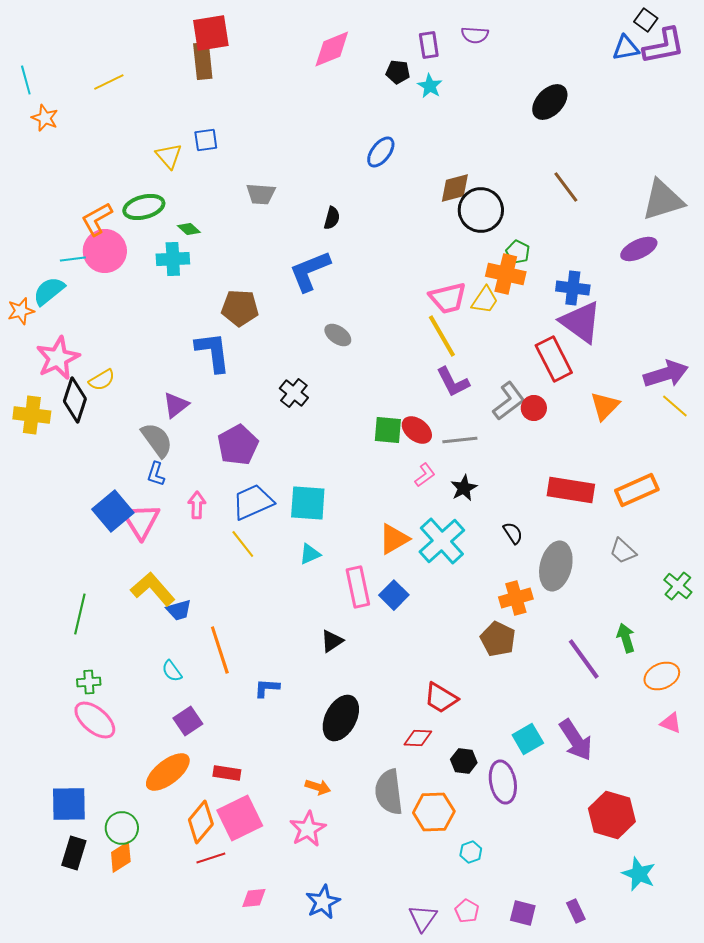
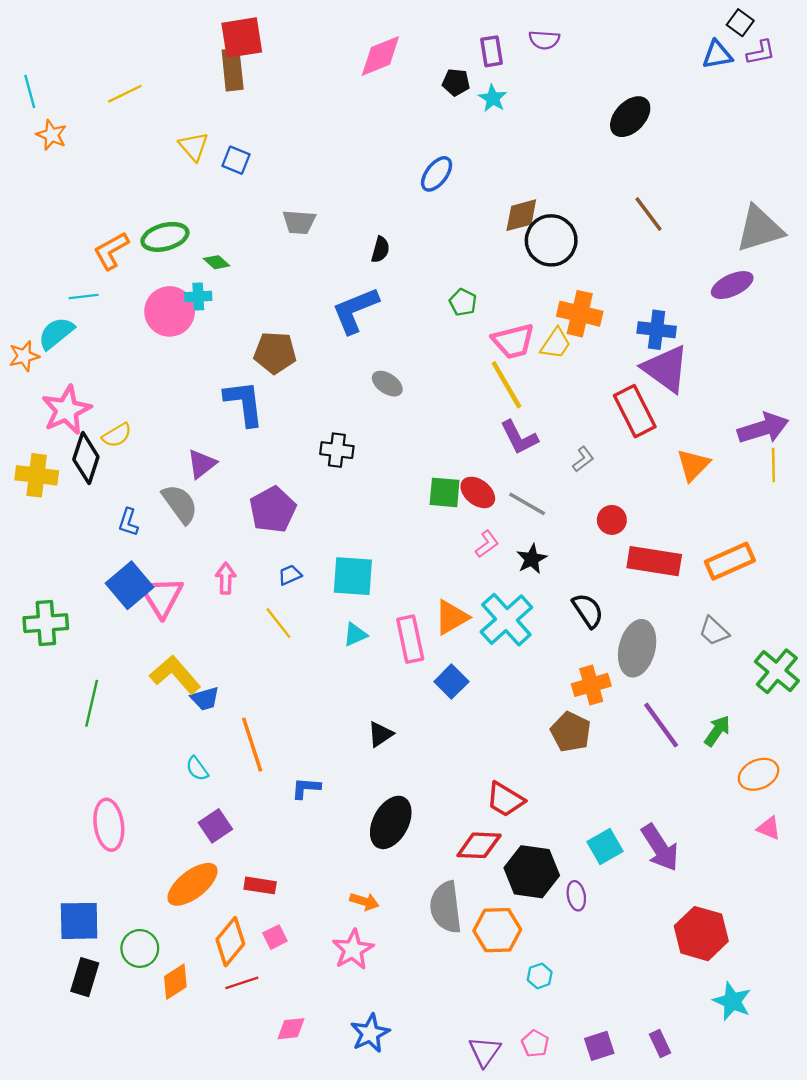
purple L-shape: (664, 46) -> (761, 52), size x0.6
blue square: (206, 140) -> (236, 160), turned 30
yellow triangle: (169, 156) -> (194, 146), moved
pink circle: (105, 251) -> (170, 311), moved
green pentagon: (518, 252) -> (463, 302), moved
cyan cross: (173, 259) -> (198, 297), size x0.7
black cross: (294, 393) -> (337, 450), turned -32
gray L-shape: (509, 401) -> (583, 459), size x0.6
yellow line: (675, 406) -> (773, 465), turned 48
red circle: (534, 408) -> (612, 520), moved
gray line: (460, 440) -> (527, 504), turned 36
blue L-shape: (156, 474) -> (128, 522), moved
blue trapezoid: (253, 502) -> (290, 575), size x0.5
black semicircle: (513, 533) -> (588, 610), size x1.4
green cross: (678, 586) -> (777, 671), size x1.4
pink rectangle: (358, 587) -> (410, 639), moved
green arrow: (626, 638) -> (717, 731), turned 52
purple line: (584, 659) -> (661, 725), moved
green cross: (89, 682) -> (46, 623), moved, size x1.6
pink ellipse: (95, 720) -> (109, 825), turned 42
red diamond: (418, 738) -> (479, 845), size x1.4
black hexagon: (464, 761) -> (532, 872), size x1.8
purple ellipse: (503, 782) -> (576, 896), size x0.6
pink square: (240, 818) -> (275, 937), size x0.5
orange diamond: (121, 857) -> (175, 982), moved
purple square: (523, 913) -> (599, 1046), turned -32

